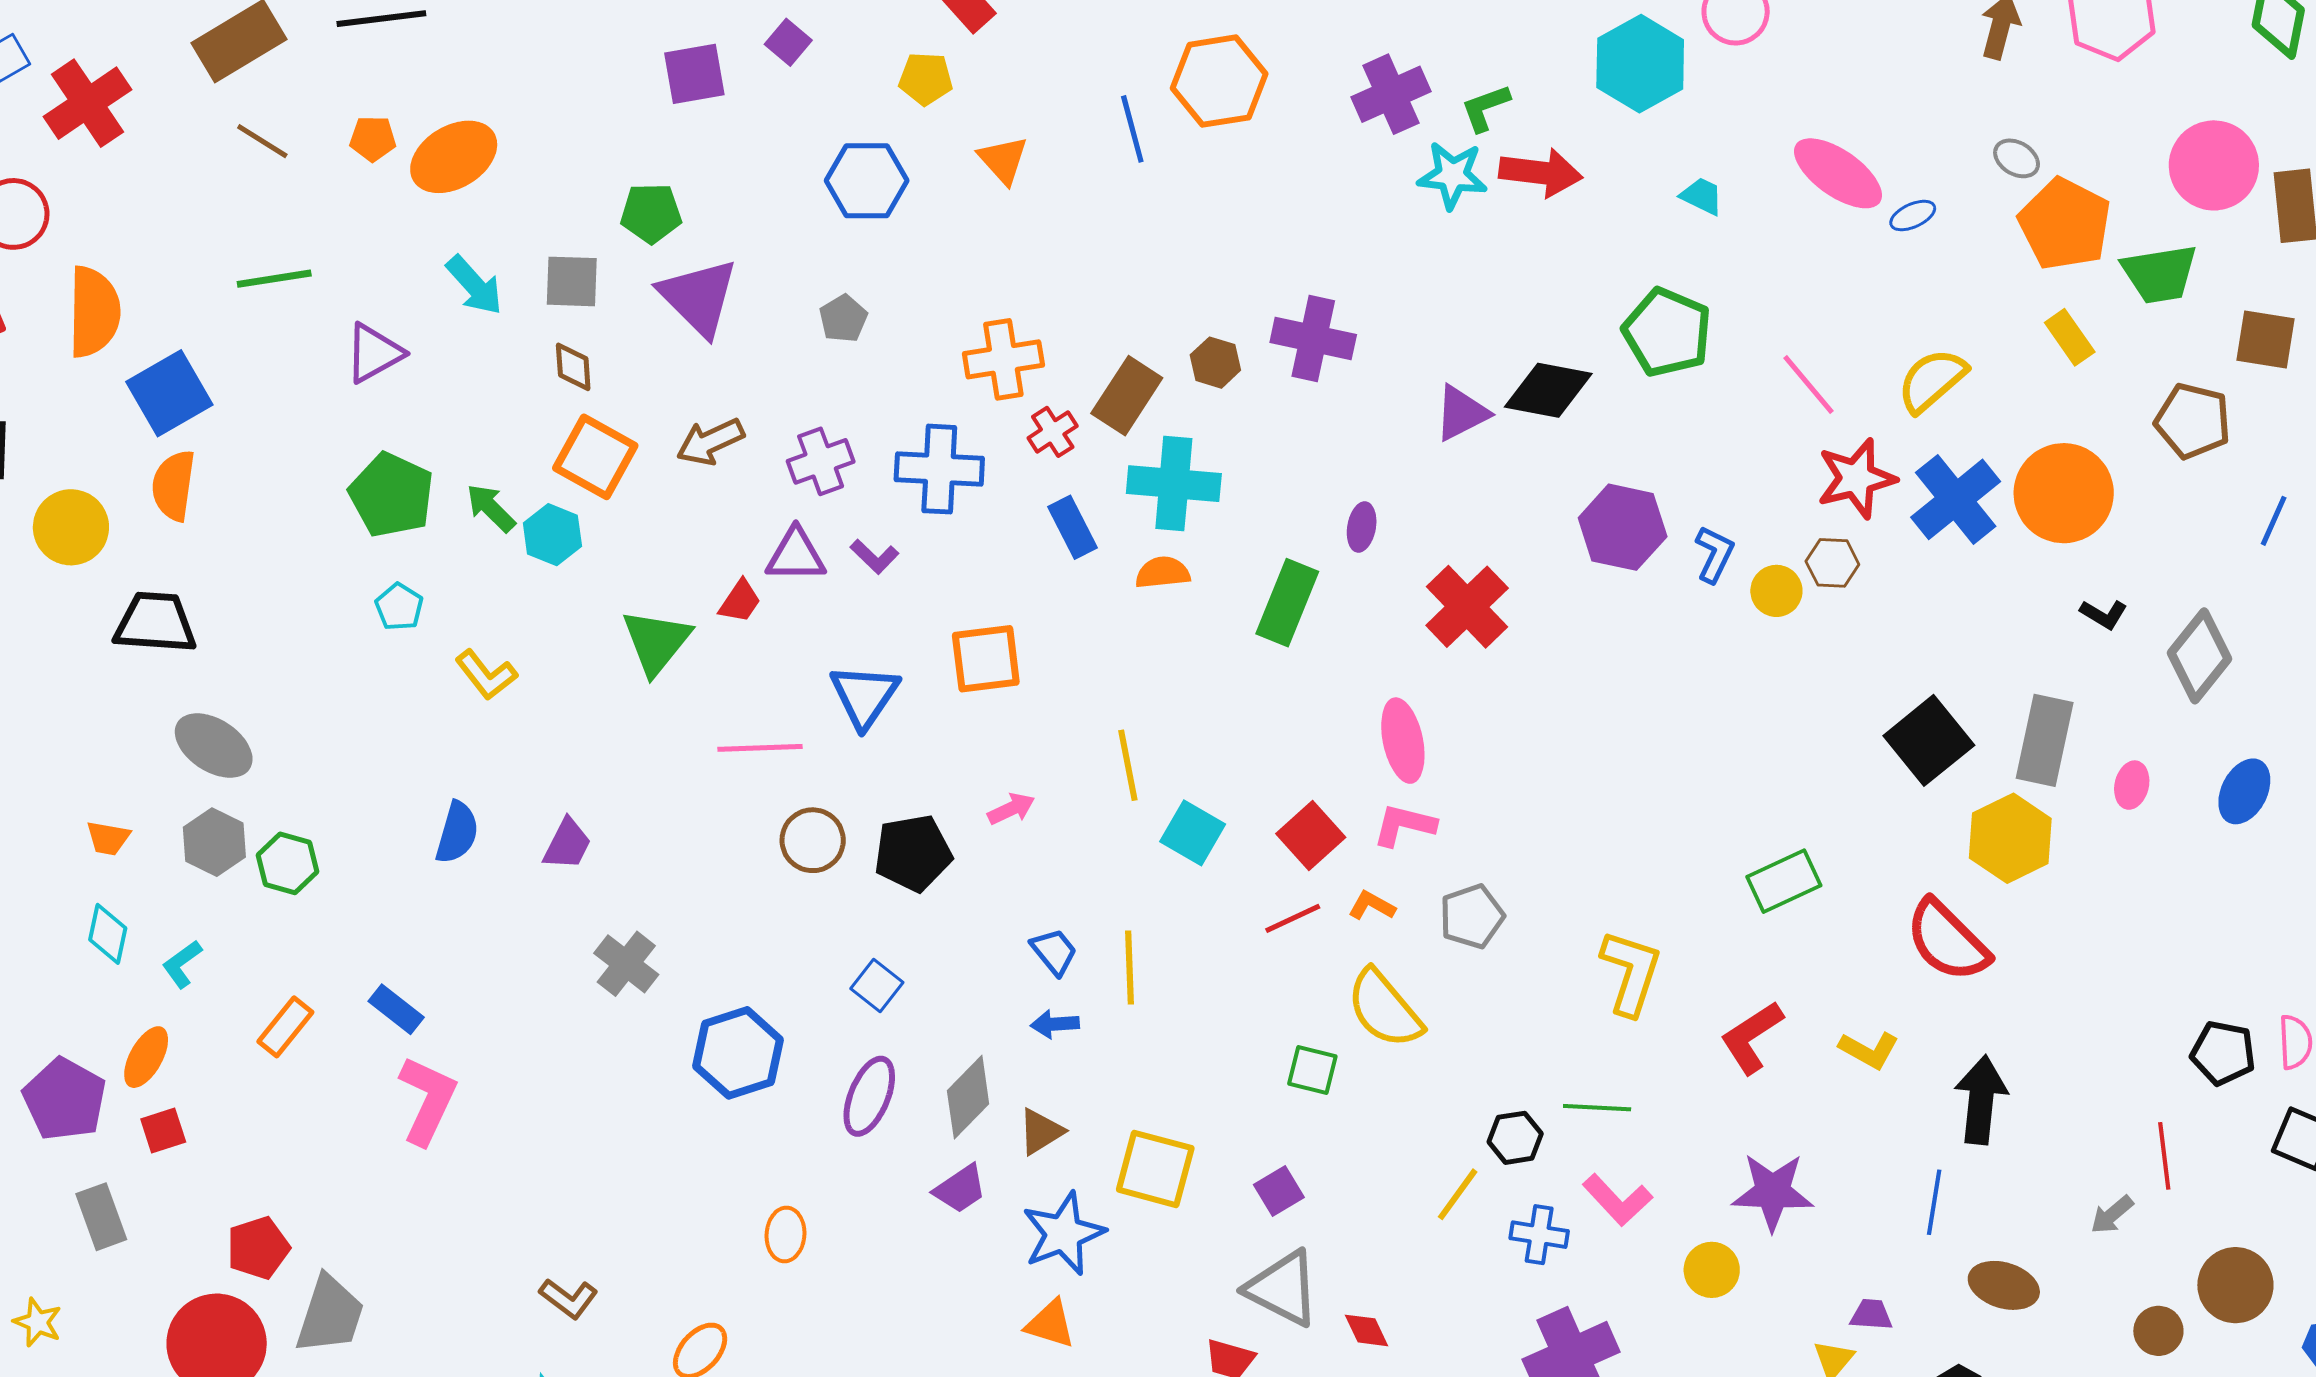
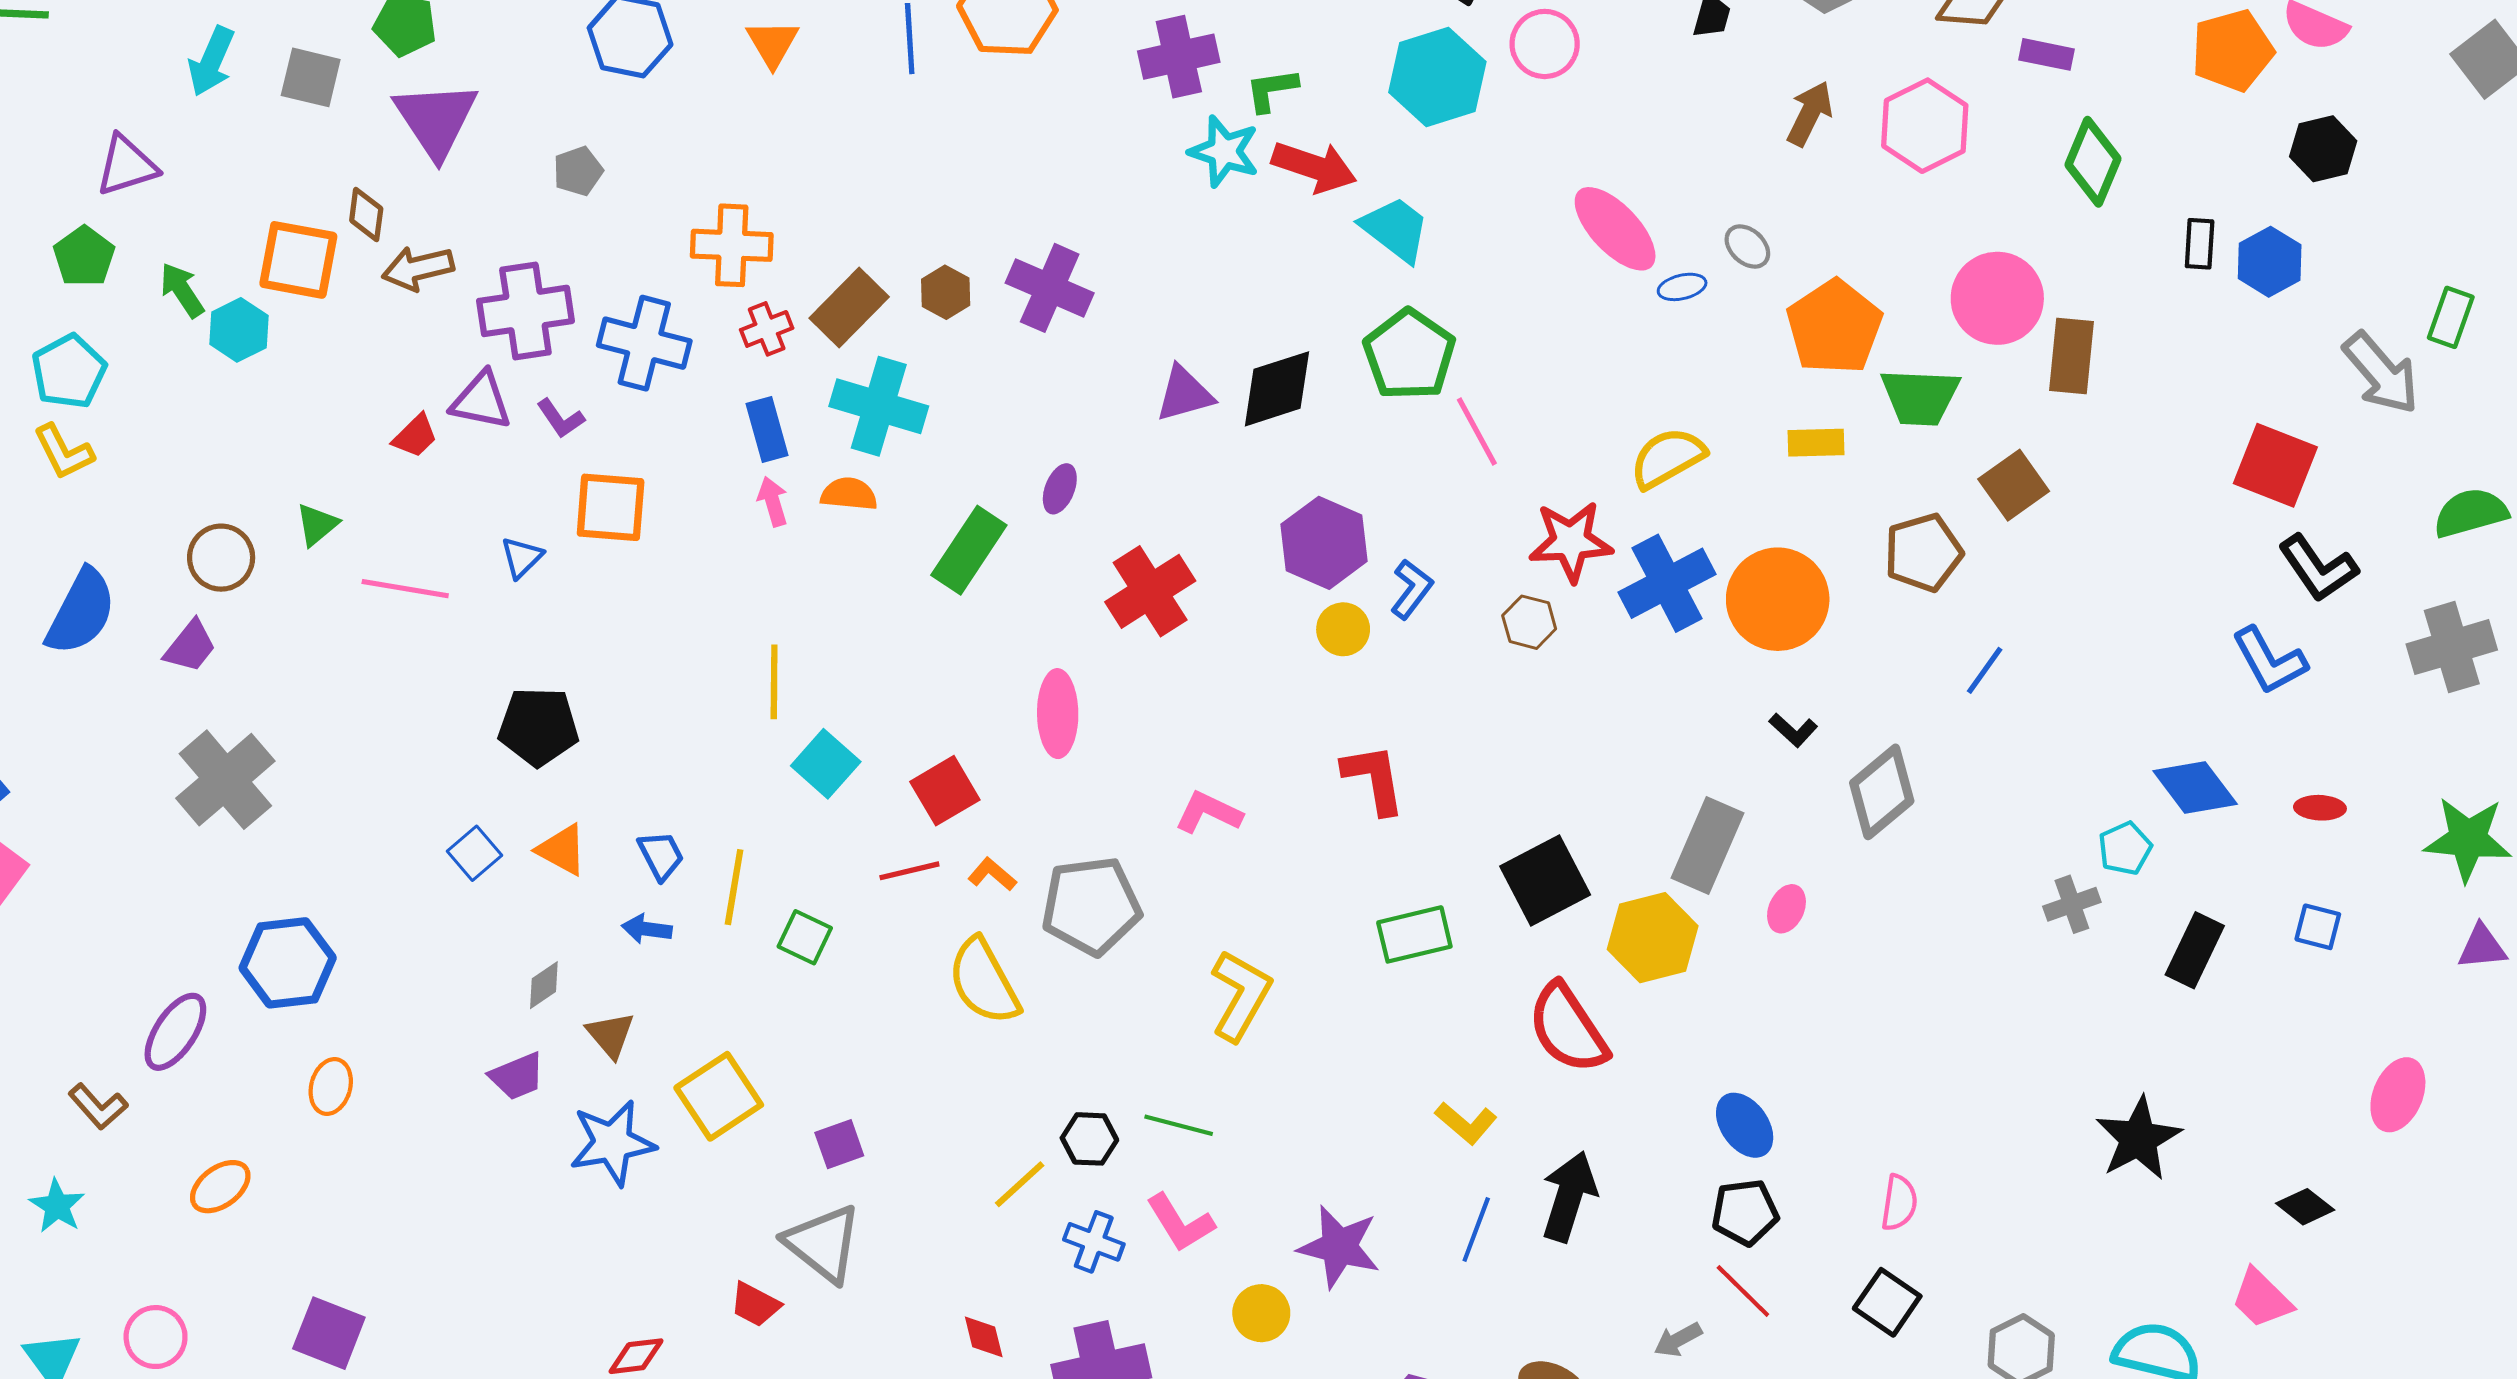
gray ellipse: (2017, 158) -> (1747, 246), moved
cyan trapezoid: (1702, 196) -> (1395, 229), moved, size x1.6
cyan arrow: (474, 285) -> (211, 61), turned 54
yellow rectangle: (2070, 337) -> (1816, 443), turned -68
brown square: (2265, 339) -> (2014, 485), turned 34
purple triangle: (374, 353) -> (126, 166), moved
brown diamond: (573, 367) -> (366, 214), moved
pink line: (1809, 384) -> (1477, 431), moved
black diamond: (1548, 390) -> (1277, 389), turned -40
brown pentagon: (2193, 421) -> (1923, 553), turned 30
orange square: (595, 457) -> (298, 260), turned -30
purple cross: (821, 461) -> (525, 311), size x1.4
green pentagon: (391, 495) -> (84, 257), size x0.7
yellow circle: (1776, 591) -> (1343, 629), moved
cyan pentagon: (399, 607) -> (69, 371), size x1.5
green triangle: (656, 642) -> (317, 525), moved, size x0.6
orange square: (986, 659) -> (611, 507), moved
yellow L-shape: (486, 675) -> (64, 452), moved
blue triangle: (864, 696) -> (522, 557), size x0.6
black square: (1929, 740) -> (1545, 880), moved
blue ellipse: (2244, 791) -> (1745, 1125), moved, turned -74
pink arrow: (1011, 809) -> (773, 501), moved, turned -93
pink L-shape: (1404, 825) -> (1208, 813), moved
blue semicircle: (457, 833) -> (81, 612), size x1.4
brown circle: (813, 840) -> (221, 558), moved
gray pentagon: (1472, 916) -> (1091, 906), size x1.5
gray cross: (626, 964) -> (225, 780), size x1.5
red L-shape: (1752, 1037) -> (1374, 779), moved, turned 102
blue hexagon: (738, 1053) -> (288, 963), moved
black pentagon: (2223, 1053) -> (1745, 1212), moved, turned -30
green square: (1312, 1070) -> (805, 937), moved
purple ellipse: (869, 1096) -> (175, 1032), moved
gray diamond: (968, 1097) -> (544, 985), size x0.6
brown triangle: (1041, 1132) -> (611, 1035), turned -50
red line: (2164, 1156) -> (1743, 1291), turned -50
yellow square: (1155, 1169) -> (719, 1096), turned 30
blue line: (1934, 1202) -> (1476, 1230), moved
orange triangle: (1050, 1324) -> (562, 850), moved
red diamond: (1367, 1330) -> (984, 1337), moved

